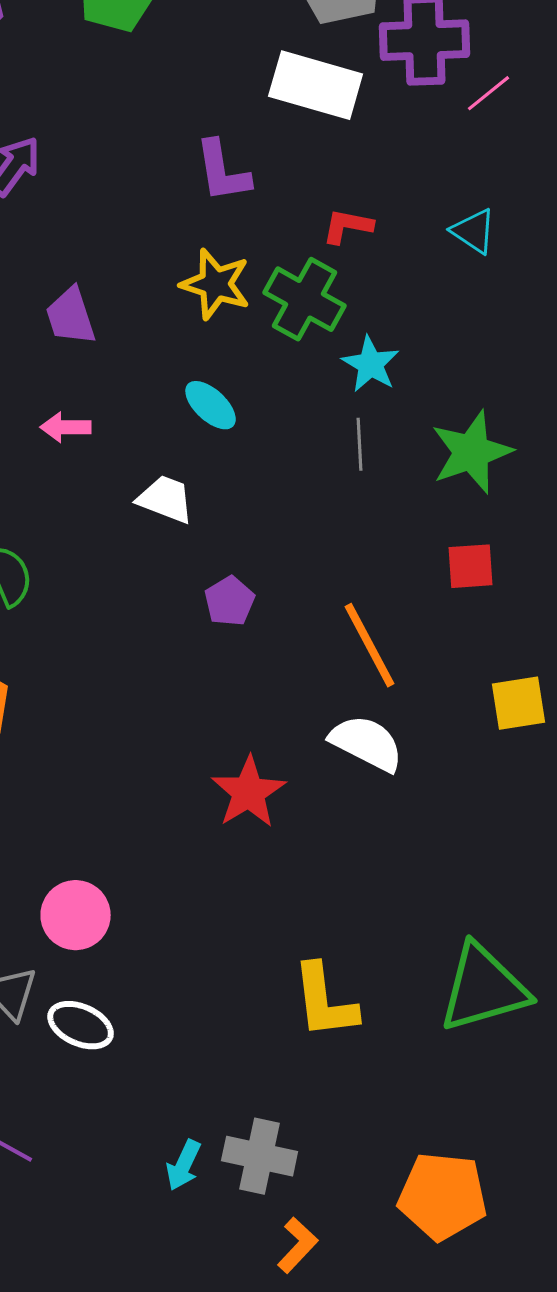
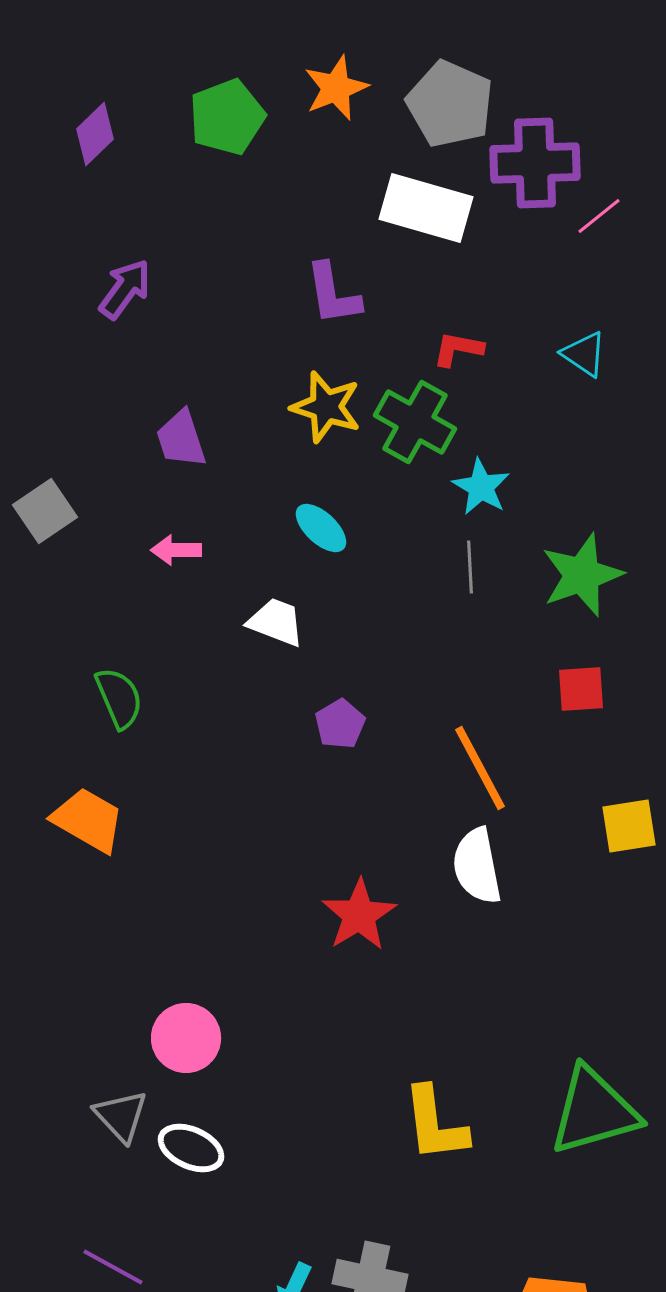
white semicircle: (367, 743) -> (477, 866), turned -128

